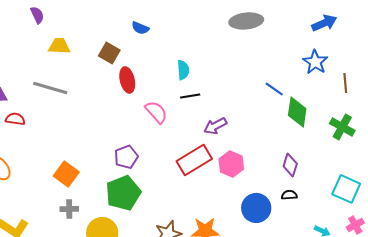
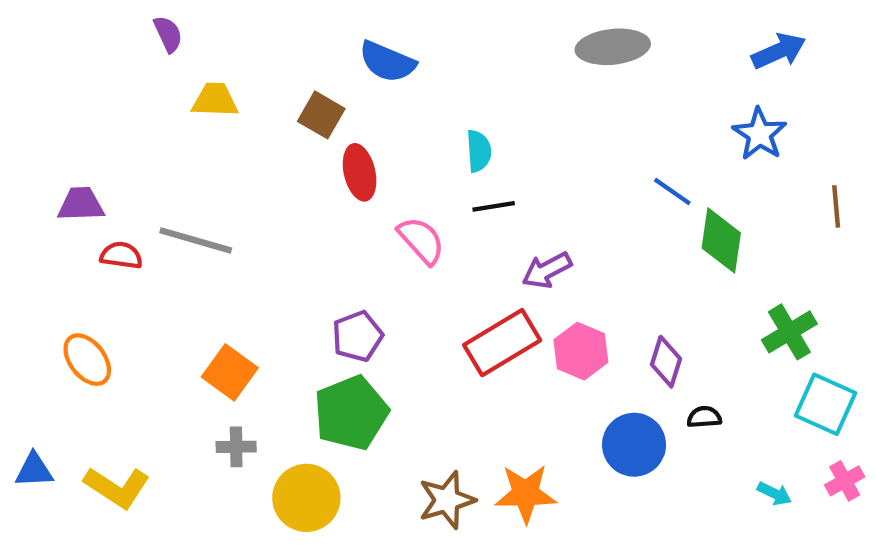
blue semicircle: (140, 28) -> (387, 62), size x1.5
brown line: (345, 83) -> (836, 206), moved
gray line: (50, 88) -> (196, 240), moved
green cross: (342, 127) -> (789, 332), moved, turned 30
purple diamond: (290, 165) -> (666, 362), moved

